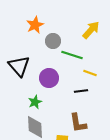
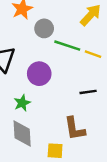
yellow line: (90, 73) -> (93, 54), moved
black line: (81, 91) -> (88, 92), moved

